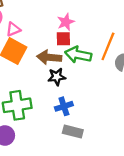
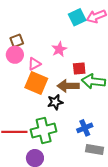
pink star: (66, 22) -> (59, 49), moved
black star: (57, 77) -> (55, 102), moved

